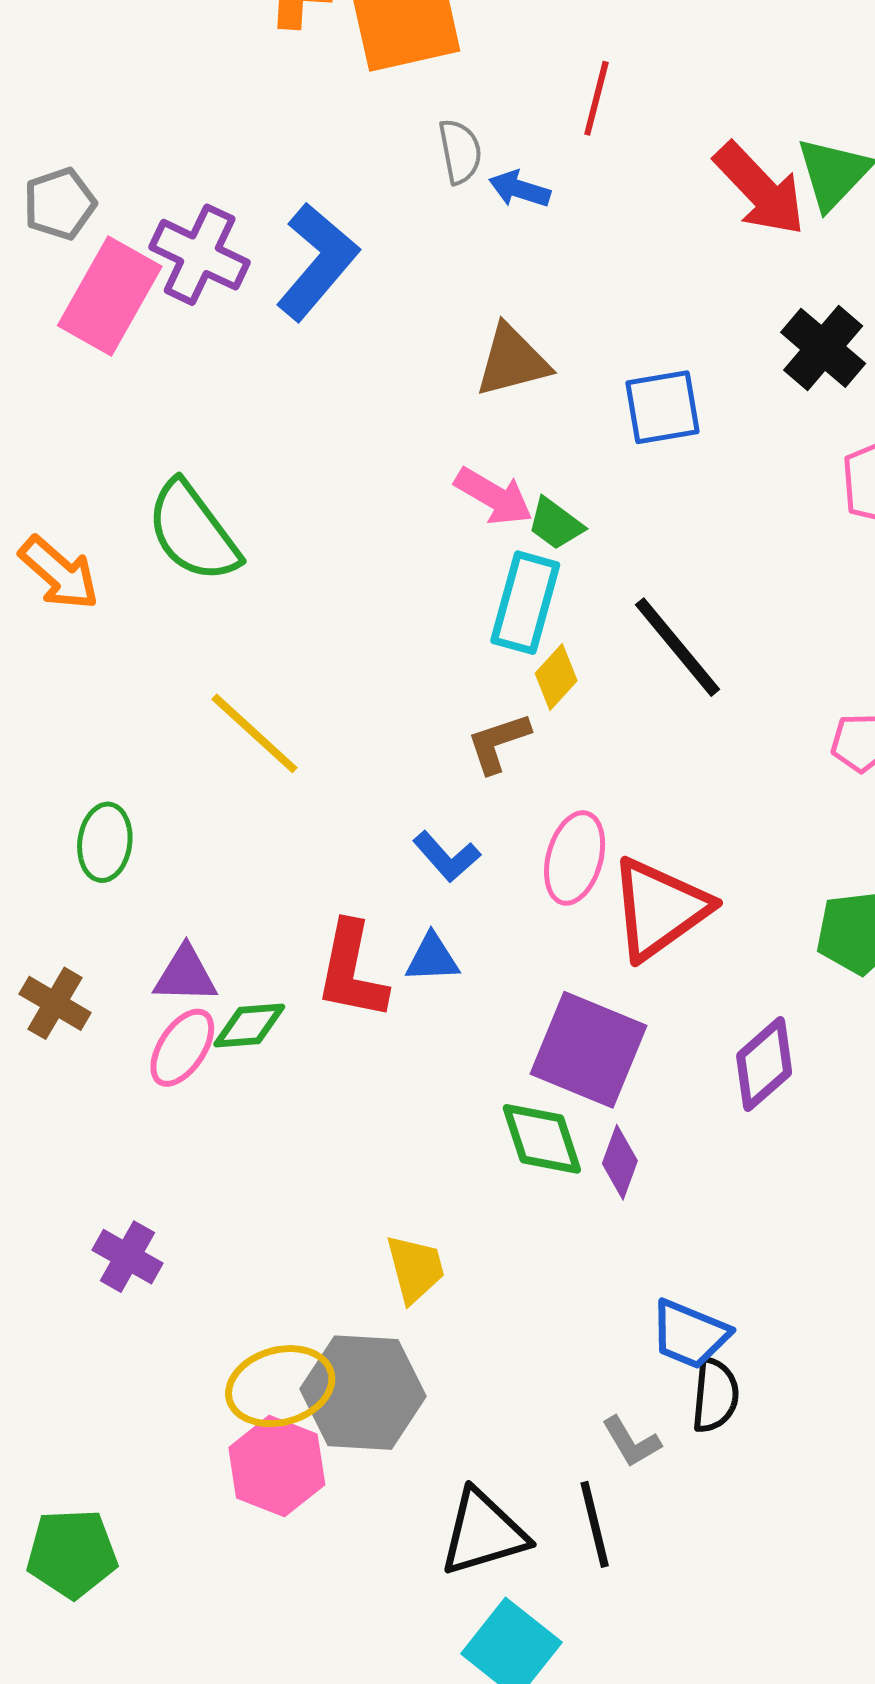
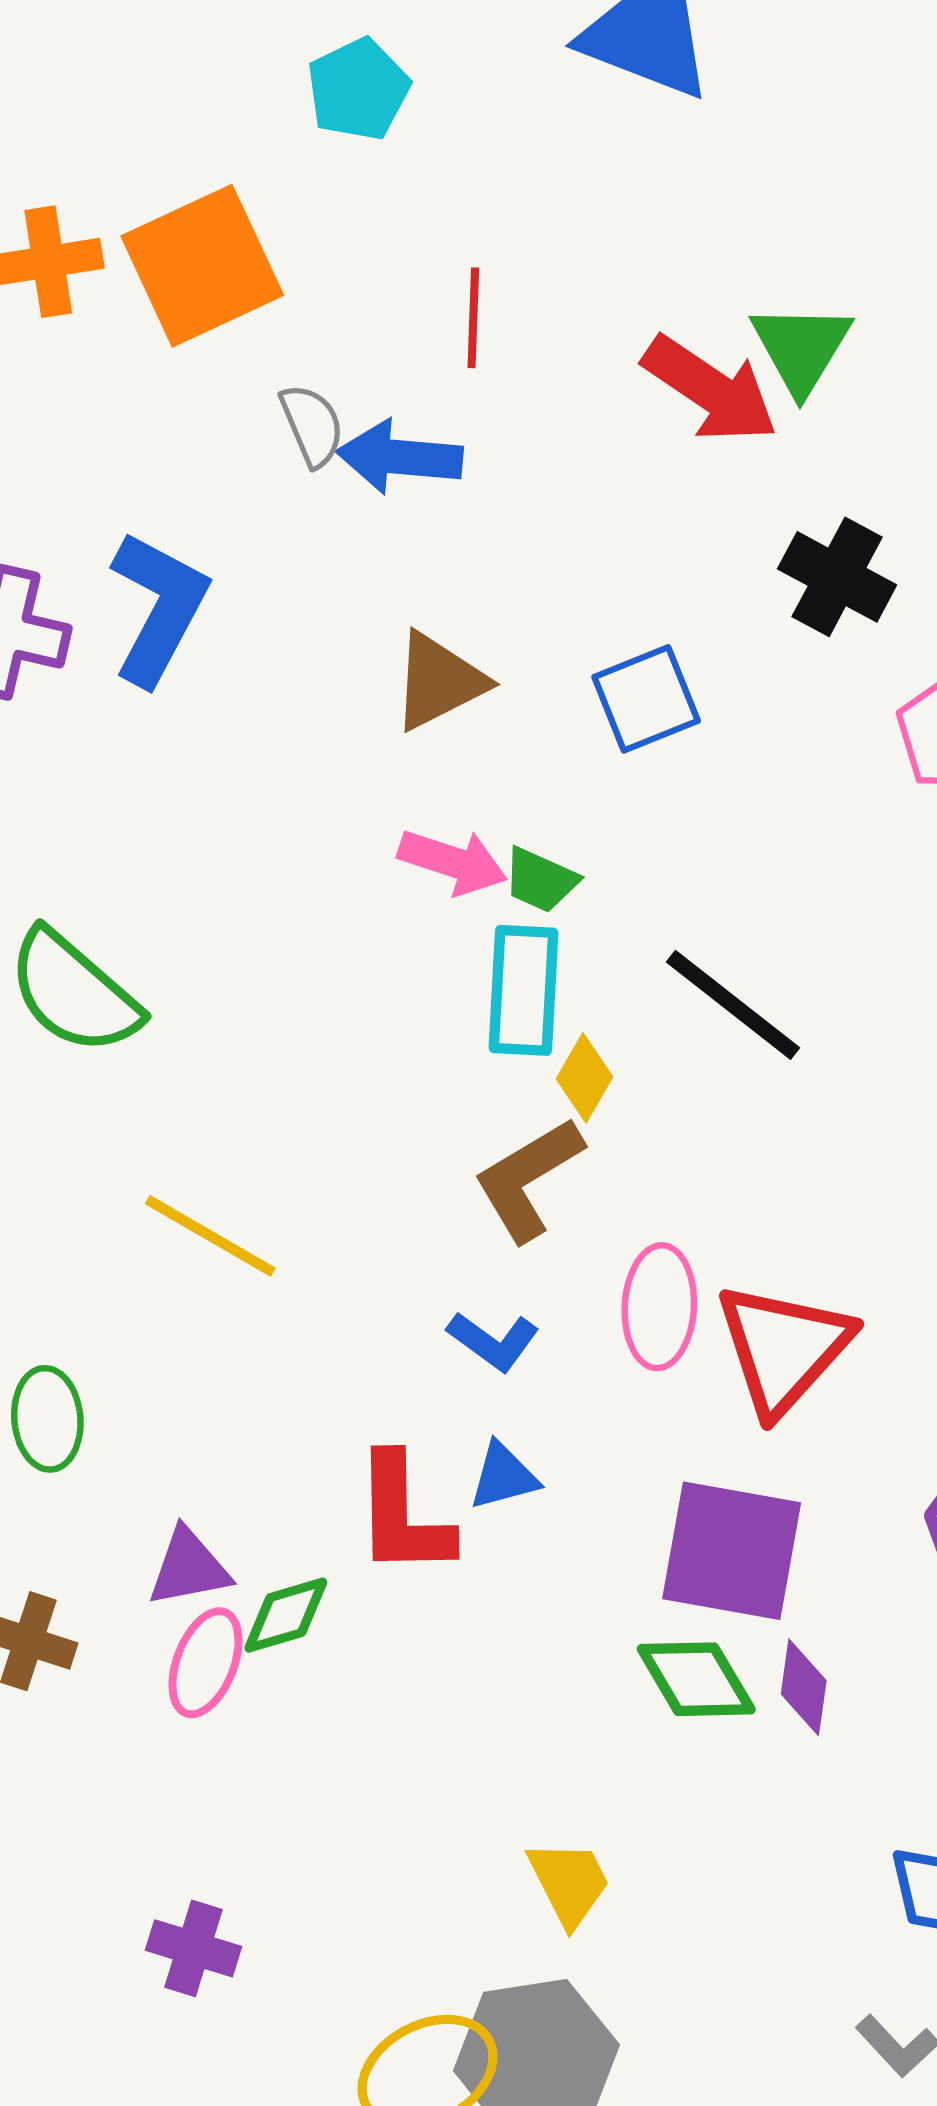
blue arrow: (520, 189) -> (400, 457), size x1.5
brown L-shape: (498, 743) -> (528, 1179), size x1.4

